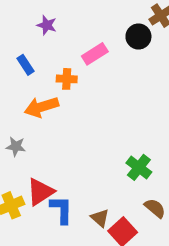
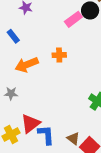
pink rectangle: (95, 54) -> (73, 19), moved
orange cross: (67, 79) -> (59, 55), moved

